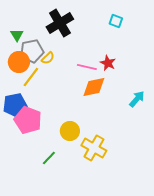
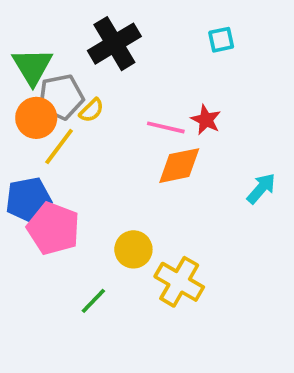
cyan square: (116, 21) -> (221, 40), turned -32
green triangle: (17, 35) -> (32, 66), size x1.6

